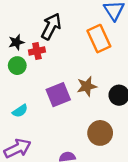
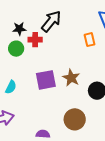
orange rectangle: (99, 39) -> (90, 40), size x0.6
brown star: (87, 86) -> (71, 78), turned 30
cyan semicircle: (20, 111) -> (11, 87), turned -40

